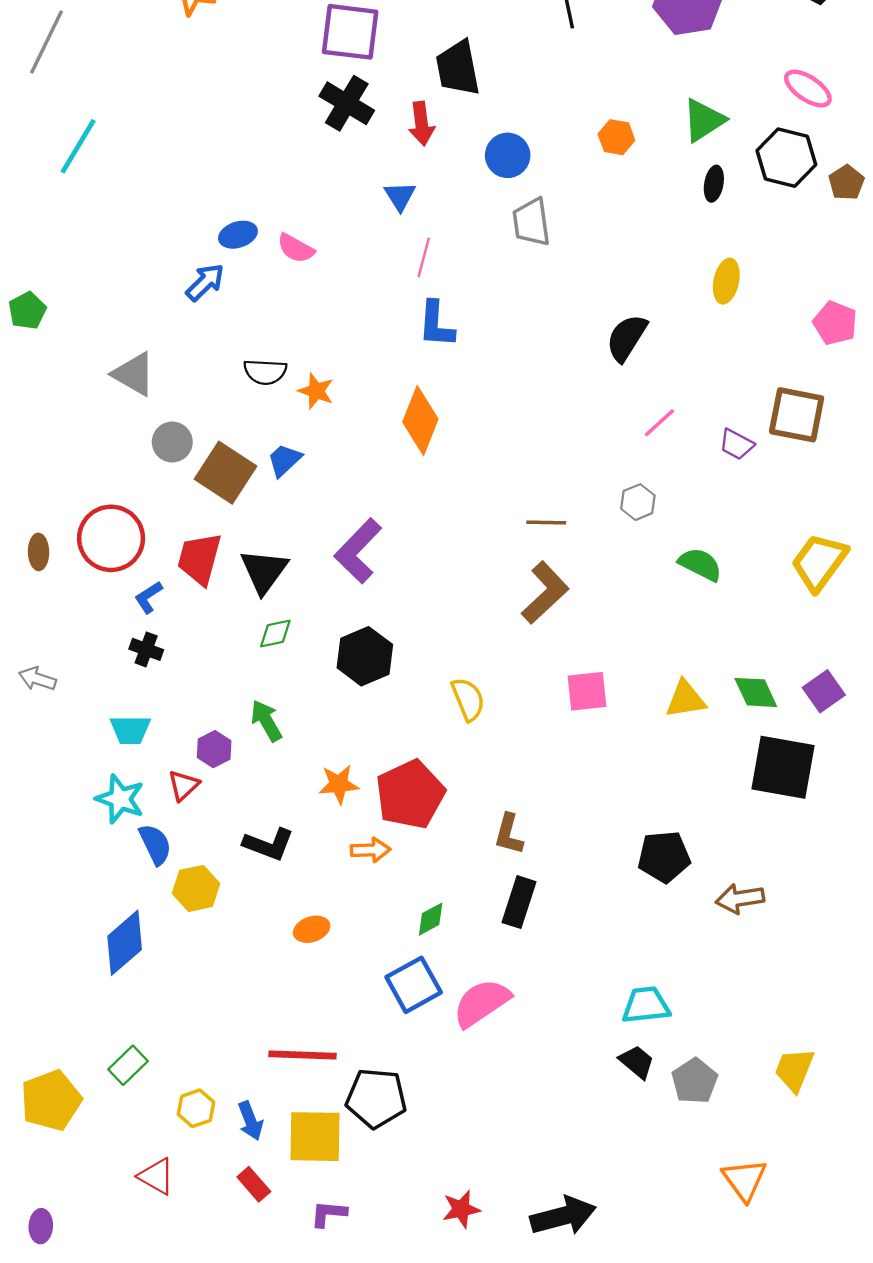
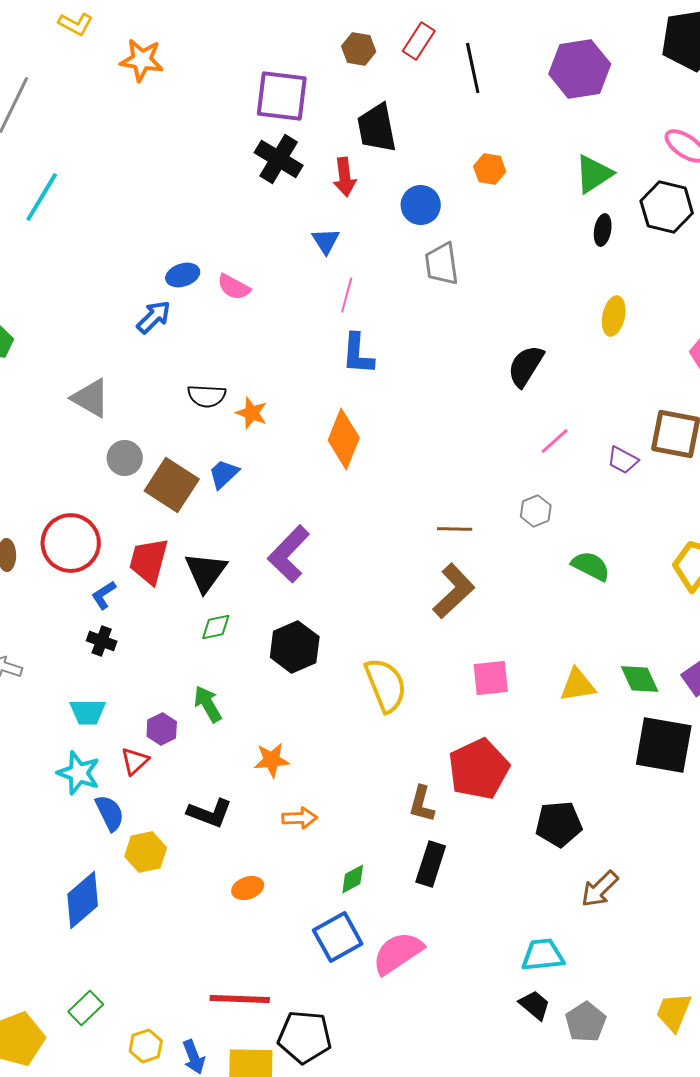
orange hexagon: (616, 137) -> (490, 169), moved
yellow semicircle: (468, 699) -> (386, 685), size x1.4
red pentagon: (410, 794) -> (479, 769), moved
brown arrow: (740, 899) -> (600, 889), moved, turned -36

